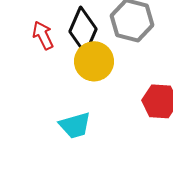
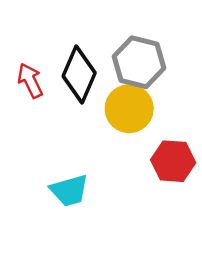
yellow circle: (94, 61) -> (129, 109), moved

